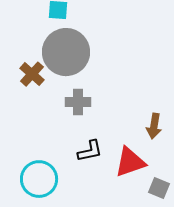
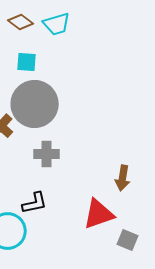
black L-shape: (90, 151) -> (35, 203), moved

